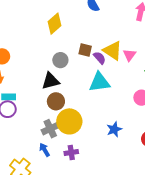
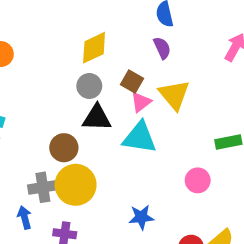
yellow diamond: (54, 24) -> (94, 48), moved
pink triangle: (129, 55) -> (141, 102), moved
purple semicircle: (100, 58) -> (162, 48), moved
black triangle: (51, 81) -> (97, 118), moved

